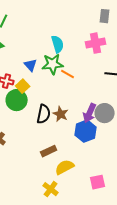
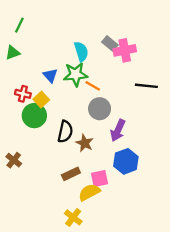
gray rectangle: (105, 16) -> (110, 43), moved, turned -56
gray circle: (105, 113) -> (100, 109), moved
brown star: (61, 114) -> (85, 143), moved
blue hexagon: (86, 131) -> (126, 161), moved
pink square: (98, 182) -> (100, 178), moved

